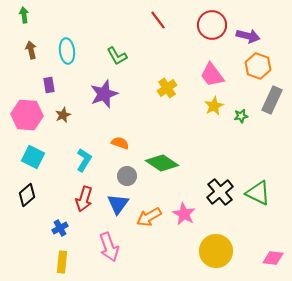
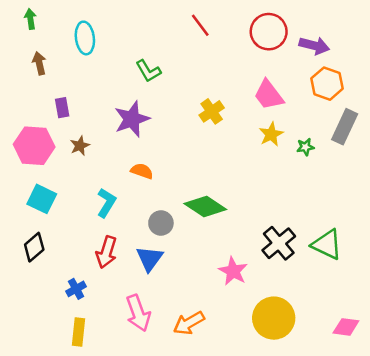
cyan ellipse: (67, 51) -> (85, 38), moved
orange semicircle: (120, 143) -> (142, 171), moved
orange arrow: (149, 217) -> (189, 323), moved

